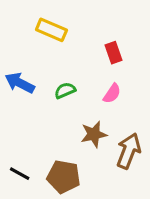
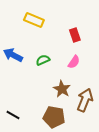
brown star: (94, 134) -> (62, 89), turned -30
brown pentagon: (64, 177) -> (54, 117), moved

